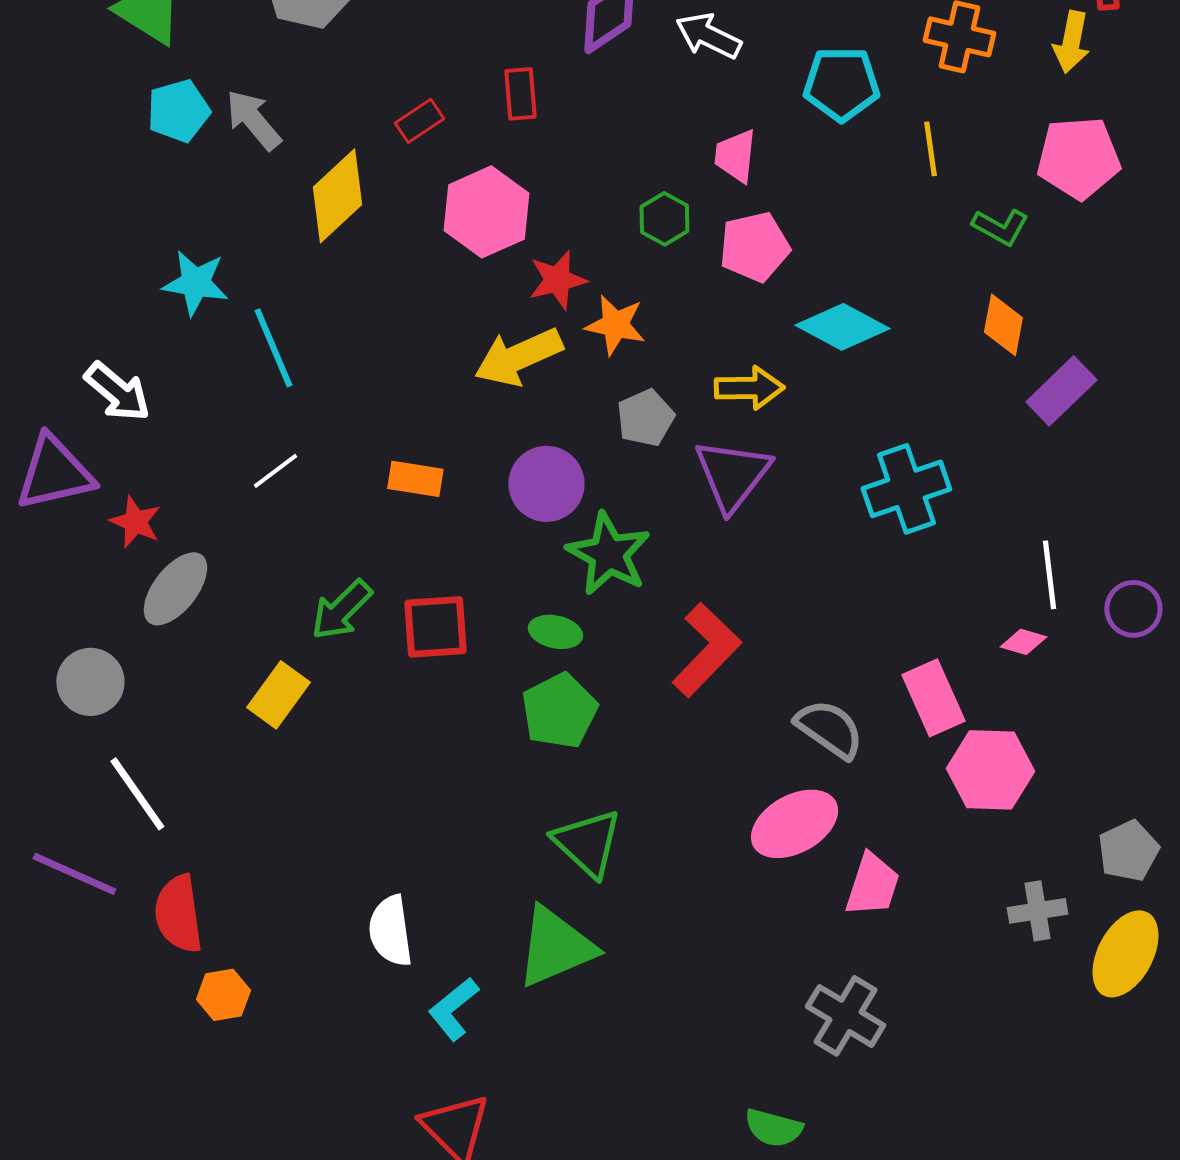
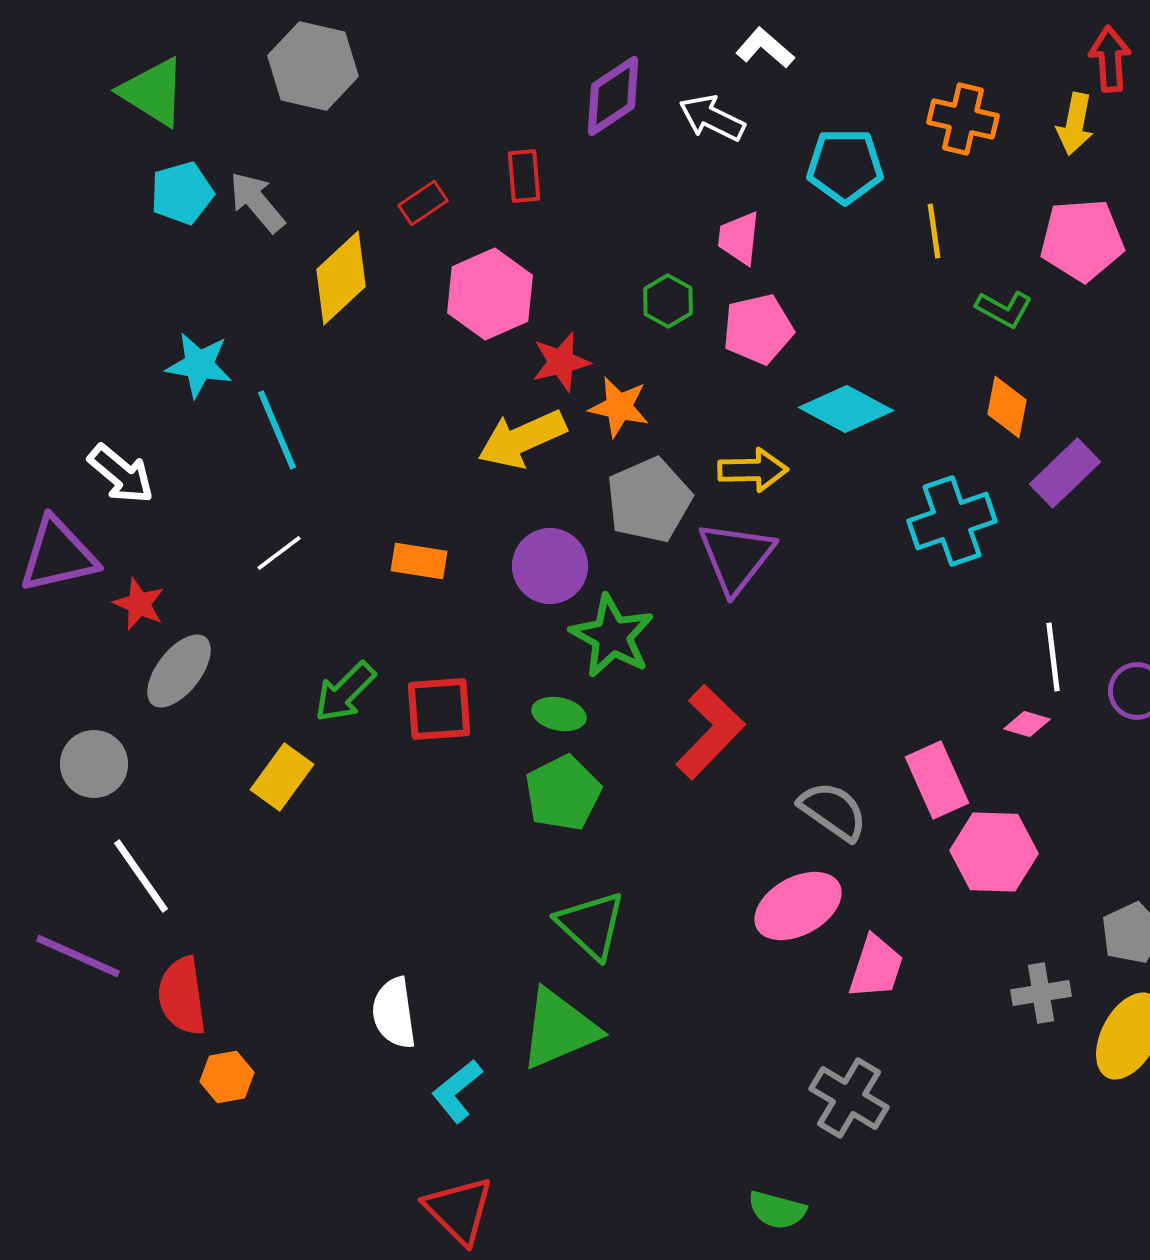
gray pentagon: (645, 418) -> (649, 500), size x1.5
cyan cross: (906, 489) -> (952, 521), moved

